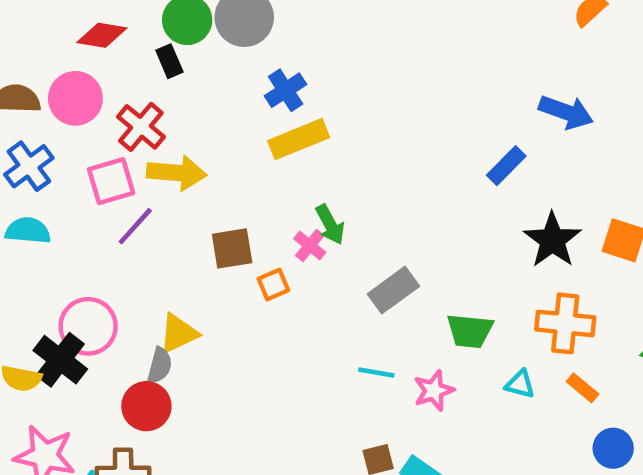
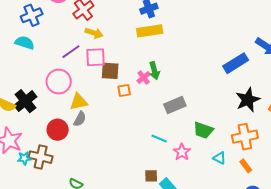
blue rectangle: (506, 166) -> (236, 63), size x1.4
yellow arrow: (177, 173) -> (94, 33), size x0.7
pink square: (111, 181) -> (95, 57), moved
orange cross: (565, 323) -> (245, 137), turned -30
pink circle: (88, 326) -> (59, 82), moved
gray semicircle: (160, 365) -> (80, 119), moved
pink star: (434, 391) -> (182, 152), turned -30

